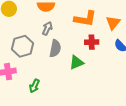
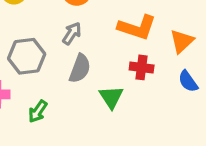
green triangle: (76, 63) -> (111, 97), turned -49
green arrow: (34, 86) -> (38, 111), moved

